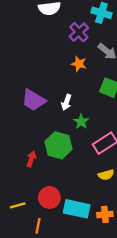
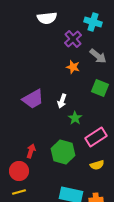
purple trapezoid: (34, 100) -> (33, 99), turned -60
green hexagon: (58, 145) -> (63, 152), moved
red circle: (49, 197) -> (19, 171), moved

